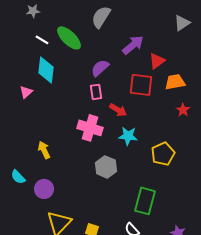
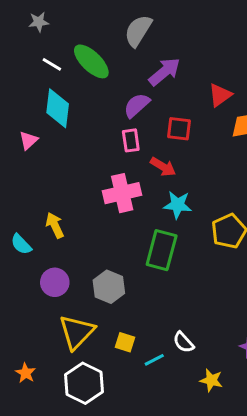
purple arrow: (133, 45) -> (164, 72), moved
red square: (141, 85) -> (179, 129), moved, size x0.7
pink cross: (90, 128) -> (122, 193), turned -30
gray hexagon: (106, 167) -> (109, 287), moved
cyan semicircle: (18, 177) -> (21, 244), moved
green rectangle: (145, 201) -> (162, 250), moved

